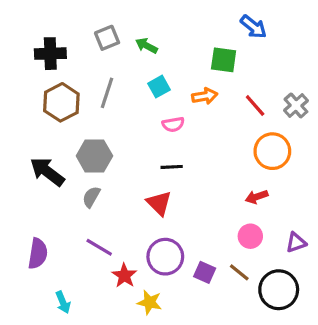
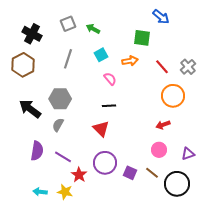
black cross: (50, 54) -> (32, 34), turned 30
brown hexagon: (61, 102) -> (23, 65), moved
pink semicircle: (173, 124) -> (110, 79), turned -120
purple semicircle: (38, 254) -> (37, 151), moved
cyan arrow: (63, 302) -> (40, 192), turned 120
yellow star: (150, 302) -> (65, 192), moved

